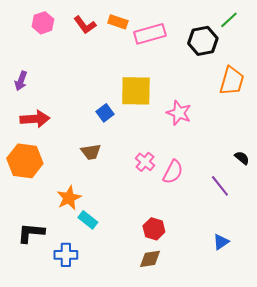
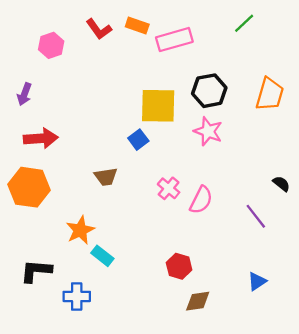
green line: (229, 20) -> (244, 23), moved
pink hexagon: (43, 23) -> (51, 45), moved
black hexagon: (203, 41) -> (209, 91), moved
blue square: (105, 113) -> (138, 140), moved
brown diamond: (150, 259) -> (198, 301), moved

